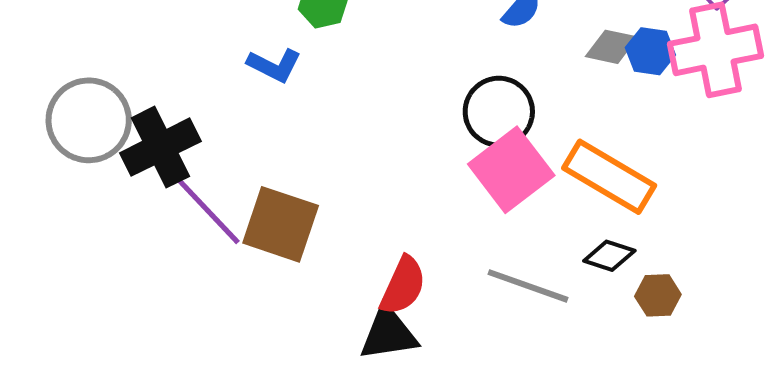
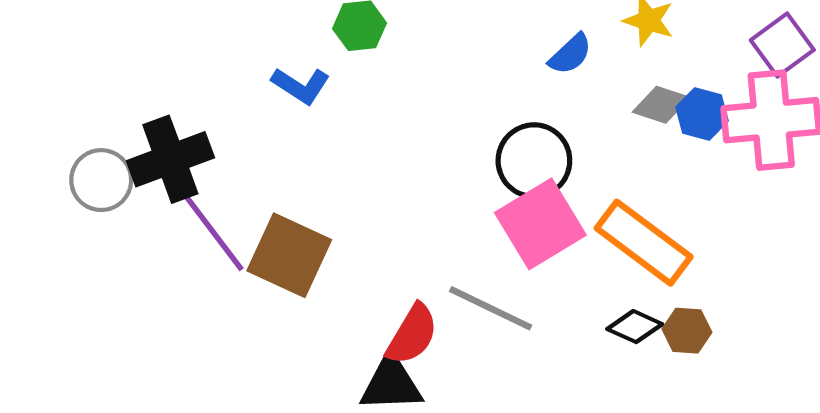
gray circle: (89, 120) -> (101, 180), moved, size x0.7
gray line: (528, 286) -> (491, 308), moved
brown hexagon: (658, 295) -> (687, 331), moved

